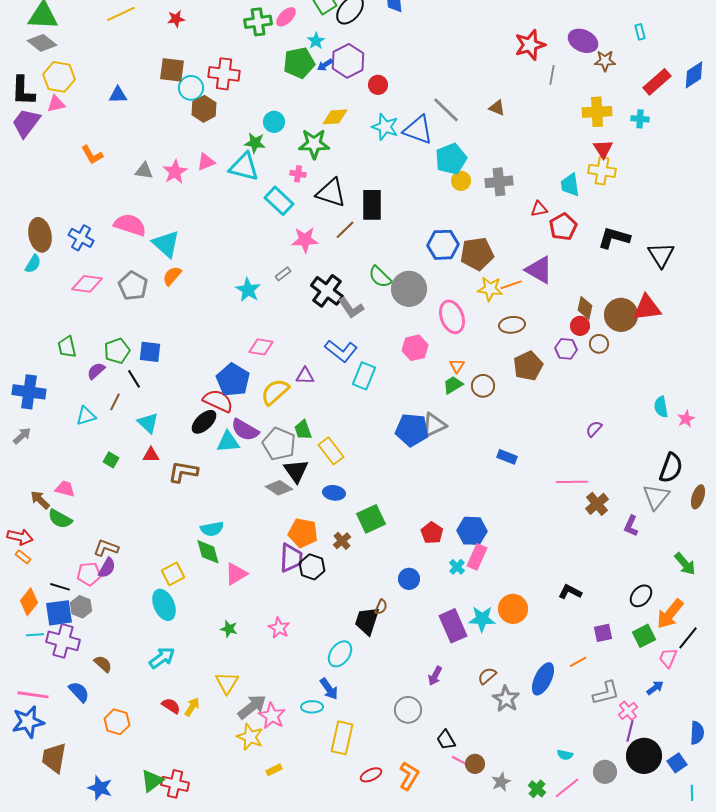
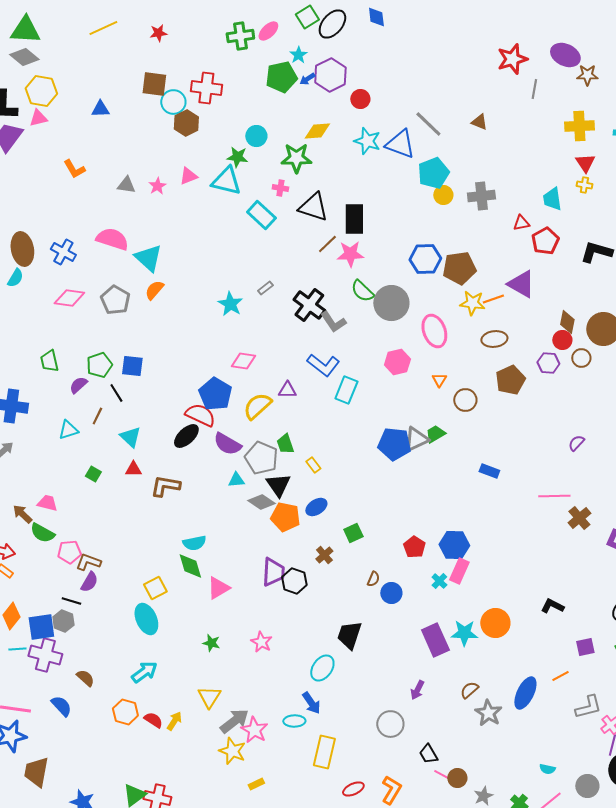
yellow cross: (602, 171) -> (584, 185), size x0.6
pink star: (175, 172) -> (157, 186), size x0.7
pink star: (305, 240) -> (350, 254), moved
green trapezoid: (453, 385) -> (435, 434), moved
cyan triangle: (228, 442) -> (236, 480), moved, size x0.7
yellow rectangle: (331, 451) -> (313, 465), size x0.6
blue ellipse: (334, 493) -> (316, 507), turned -40
green square: (371, 519) -> (353, 533), size x0.7
orange pentagon: (303, 533) -> (285, 517), moved
pink pentagon: (89, 574) -> (69, 552), moved
black line: (60, 587) -> (71, 601), moved
brown semicircle: (381, 607) -> (373, 579), moved
orange hexagon: (117, 722) -> (125, 712), moved

